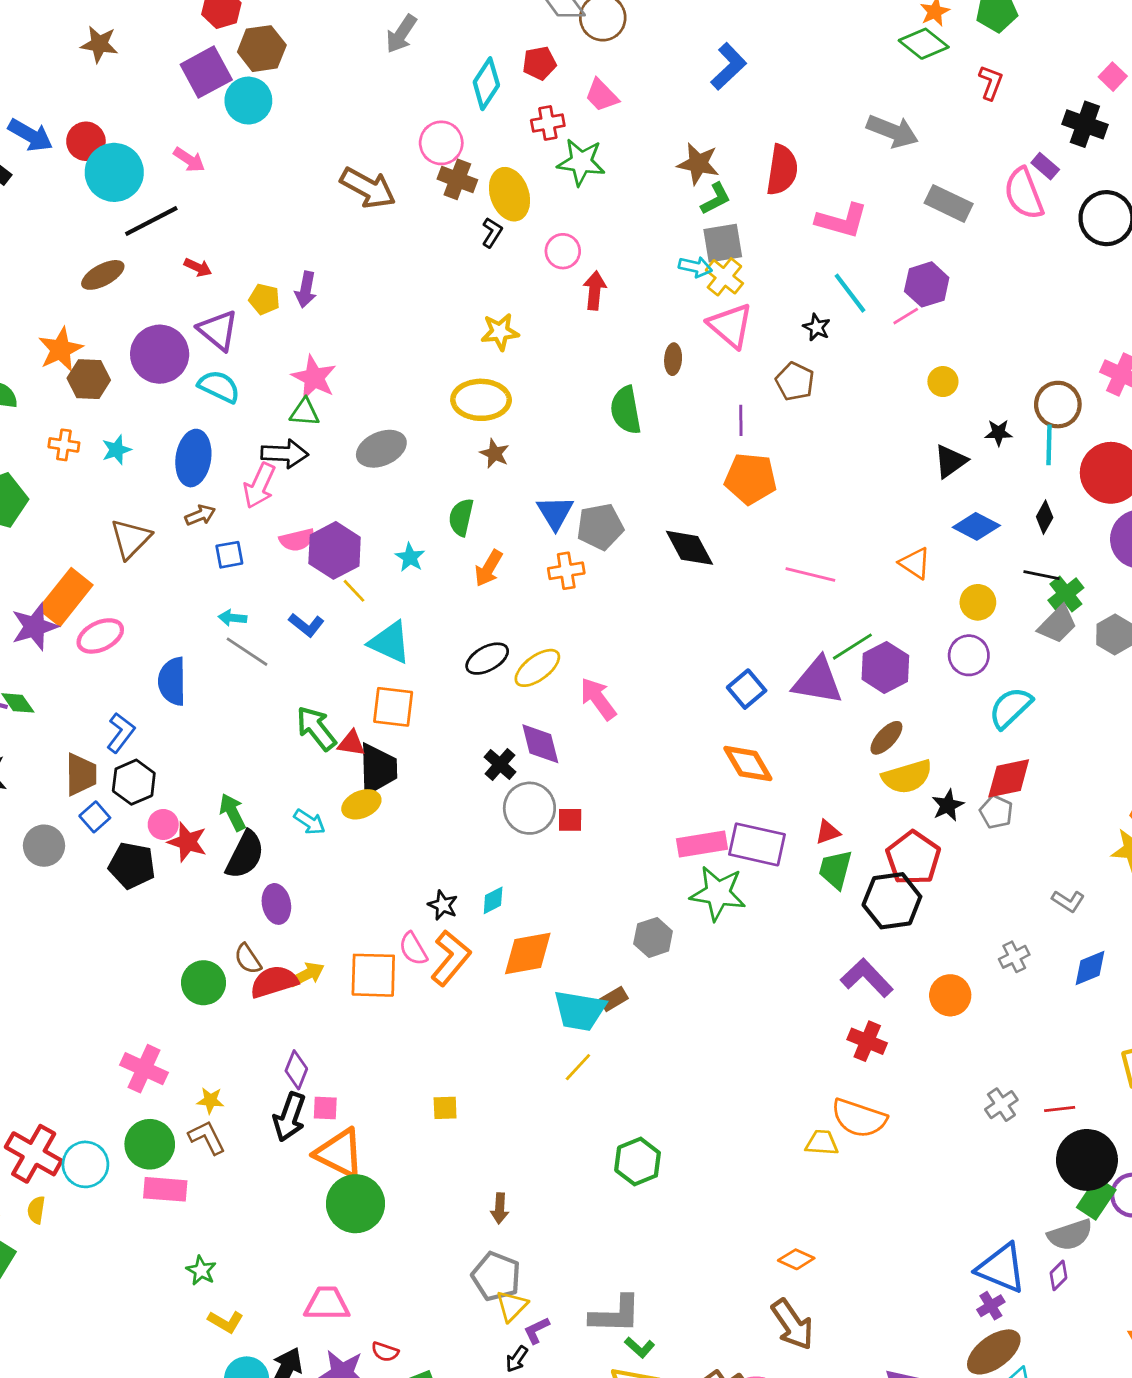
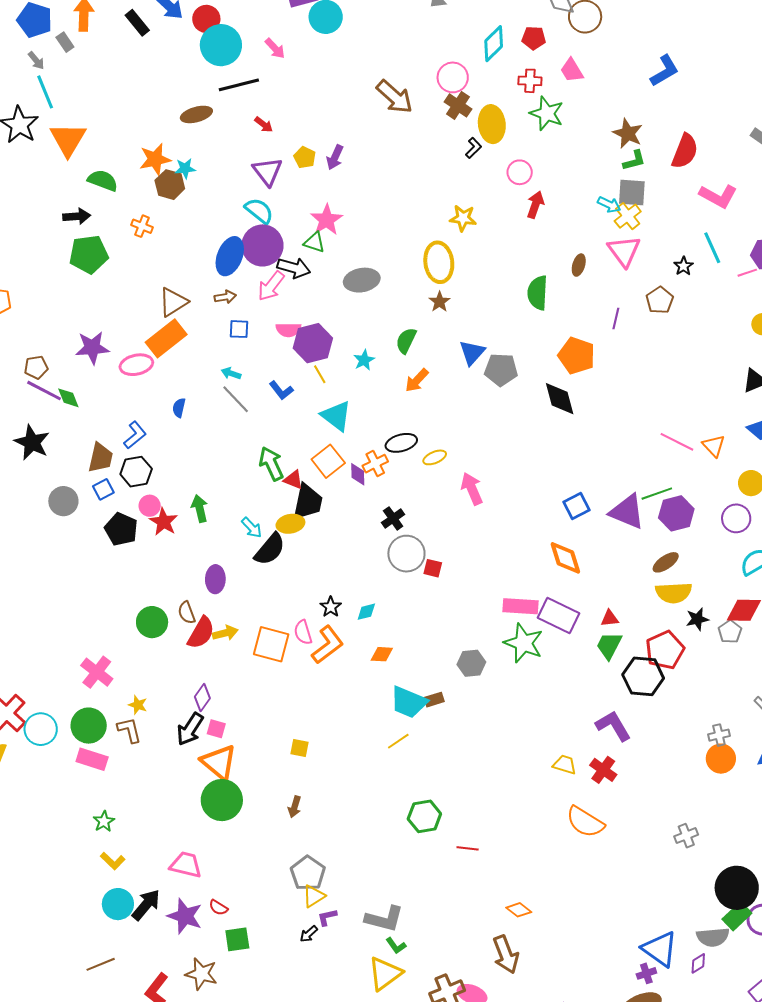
purple circle: (160, 354) -> (262, 245), moved
yellow ellipse: (481, 400) -> (439, 262), turned 69
cyan star: (117, 450) -> (185, 168), moved
orange pentagon: (751, 479) -> (577, 356), moved
orange cross: (566, 571) -> (375, 464), moved, turned -30
pink line: (810, 574) -> (677, 442), moved
orange rectangle: (66, 597) -> (166, 338), moved
yellow ellipse: (537, 668) -> (435, 457), size x0.7
blue semicircle: (172, 681) -> (179, 408), size x0.6
orange square: (393, 707) -> (328, 461), turned 32
purple diamond: (540, 744) -> (358, 474), moved, size x0.7
black semicircle: (245, 855) -> (270, 549), moved
orange diamond: (528, 954) -> (382, 654), size x0.6
red semicircle: (274, 982) -> (201, 633), turned 124
orange circle: (950, 995) -> (721, 759), moved
red line: (1060, 1109) -> (468, 848), moved
yellow trapezoid: (822, 1143) -> (565, 765), moved
brown arrow: (500, 1208) -> (295, 807), moved

